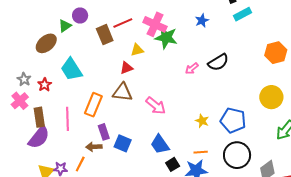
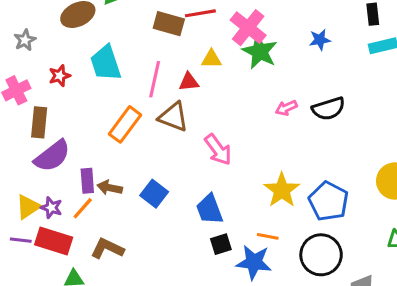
brown rectangle: (105, 35) -> (169, 24), turned -66
gray star: (24, 79) -> (25, 40), moved
pink line: (67, 119) -> (155, 79), moved
yellow star: (202, 121) -> (282, 190), size x1.6
purple rectangle: (104, 132) -> (87, 181), moved
purple semicircle: (39, 137) -> (52, 156), moved

